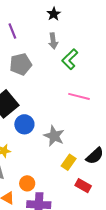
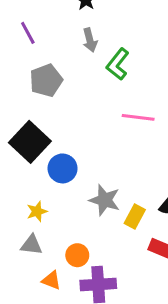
gray star: (54, 136) -> (105, 200), moved

